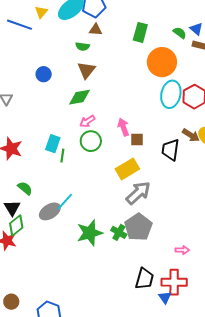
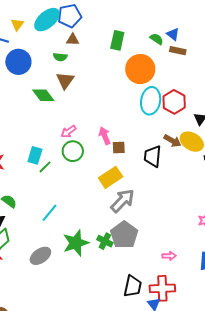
blue circle: (44, 74) -> (18, 62), moved, size x1.6
green diamond: (80, 97) -> (43, 95), moved, turned 65
green line: (62, 156) -> (45, 167), turned 40
gray ellipse: (50, 211) -> (40, 256), moved

